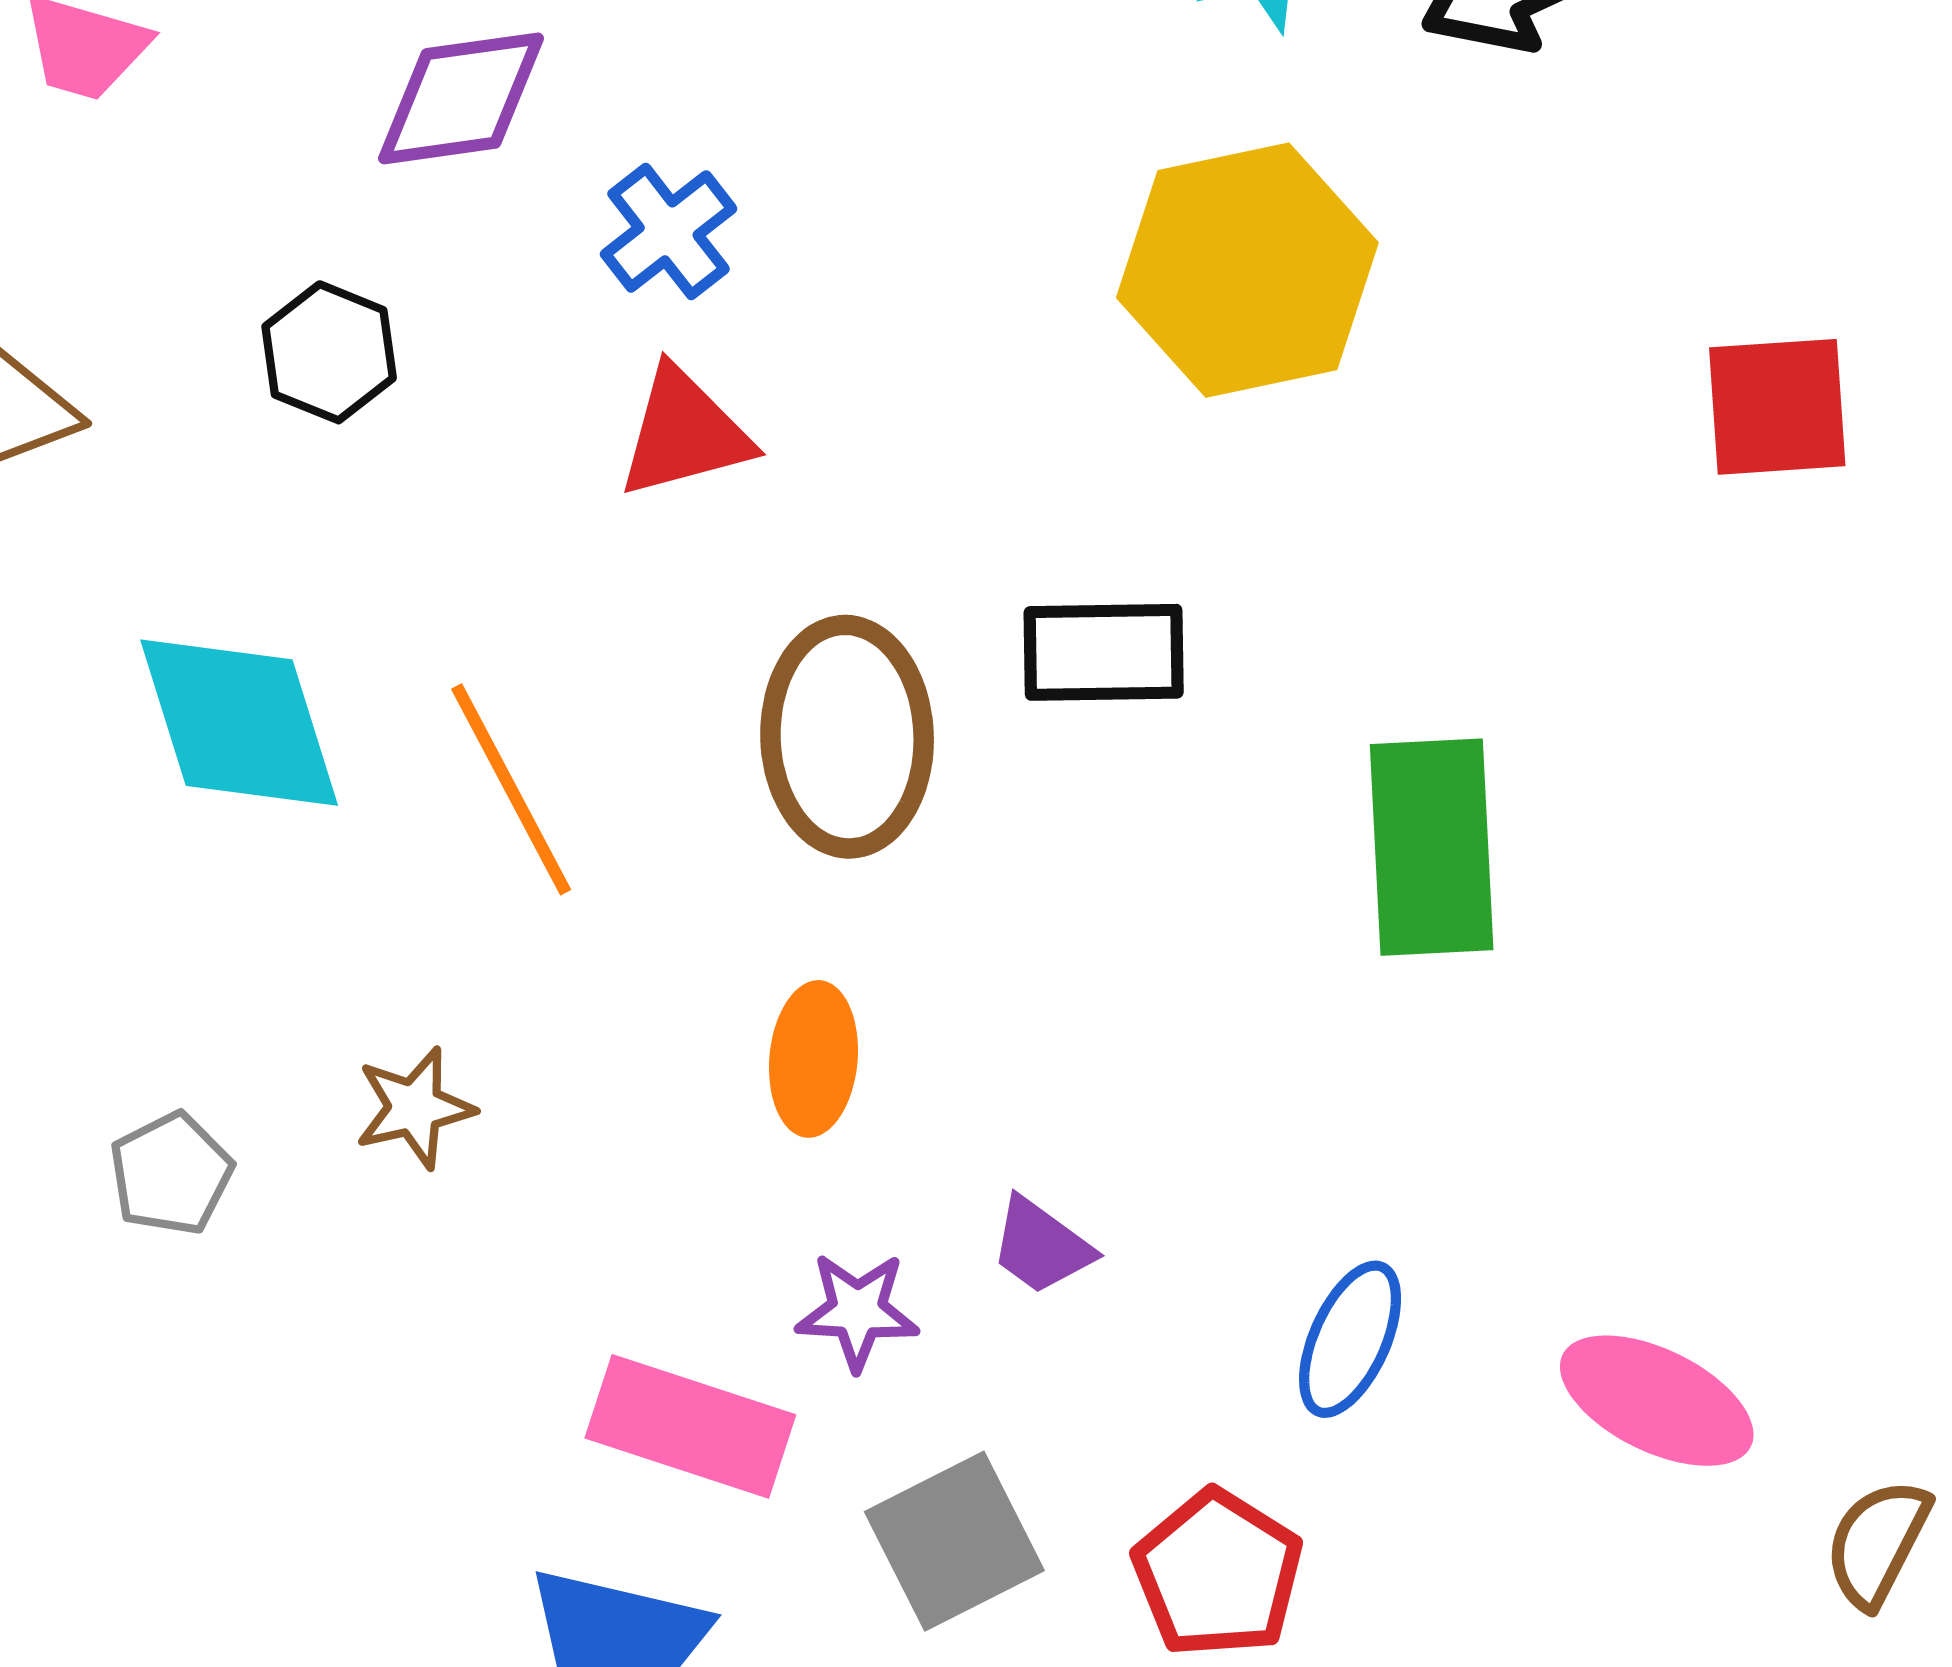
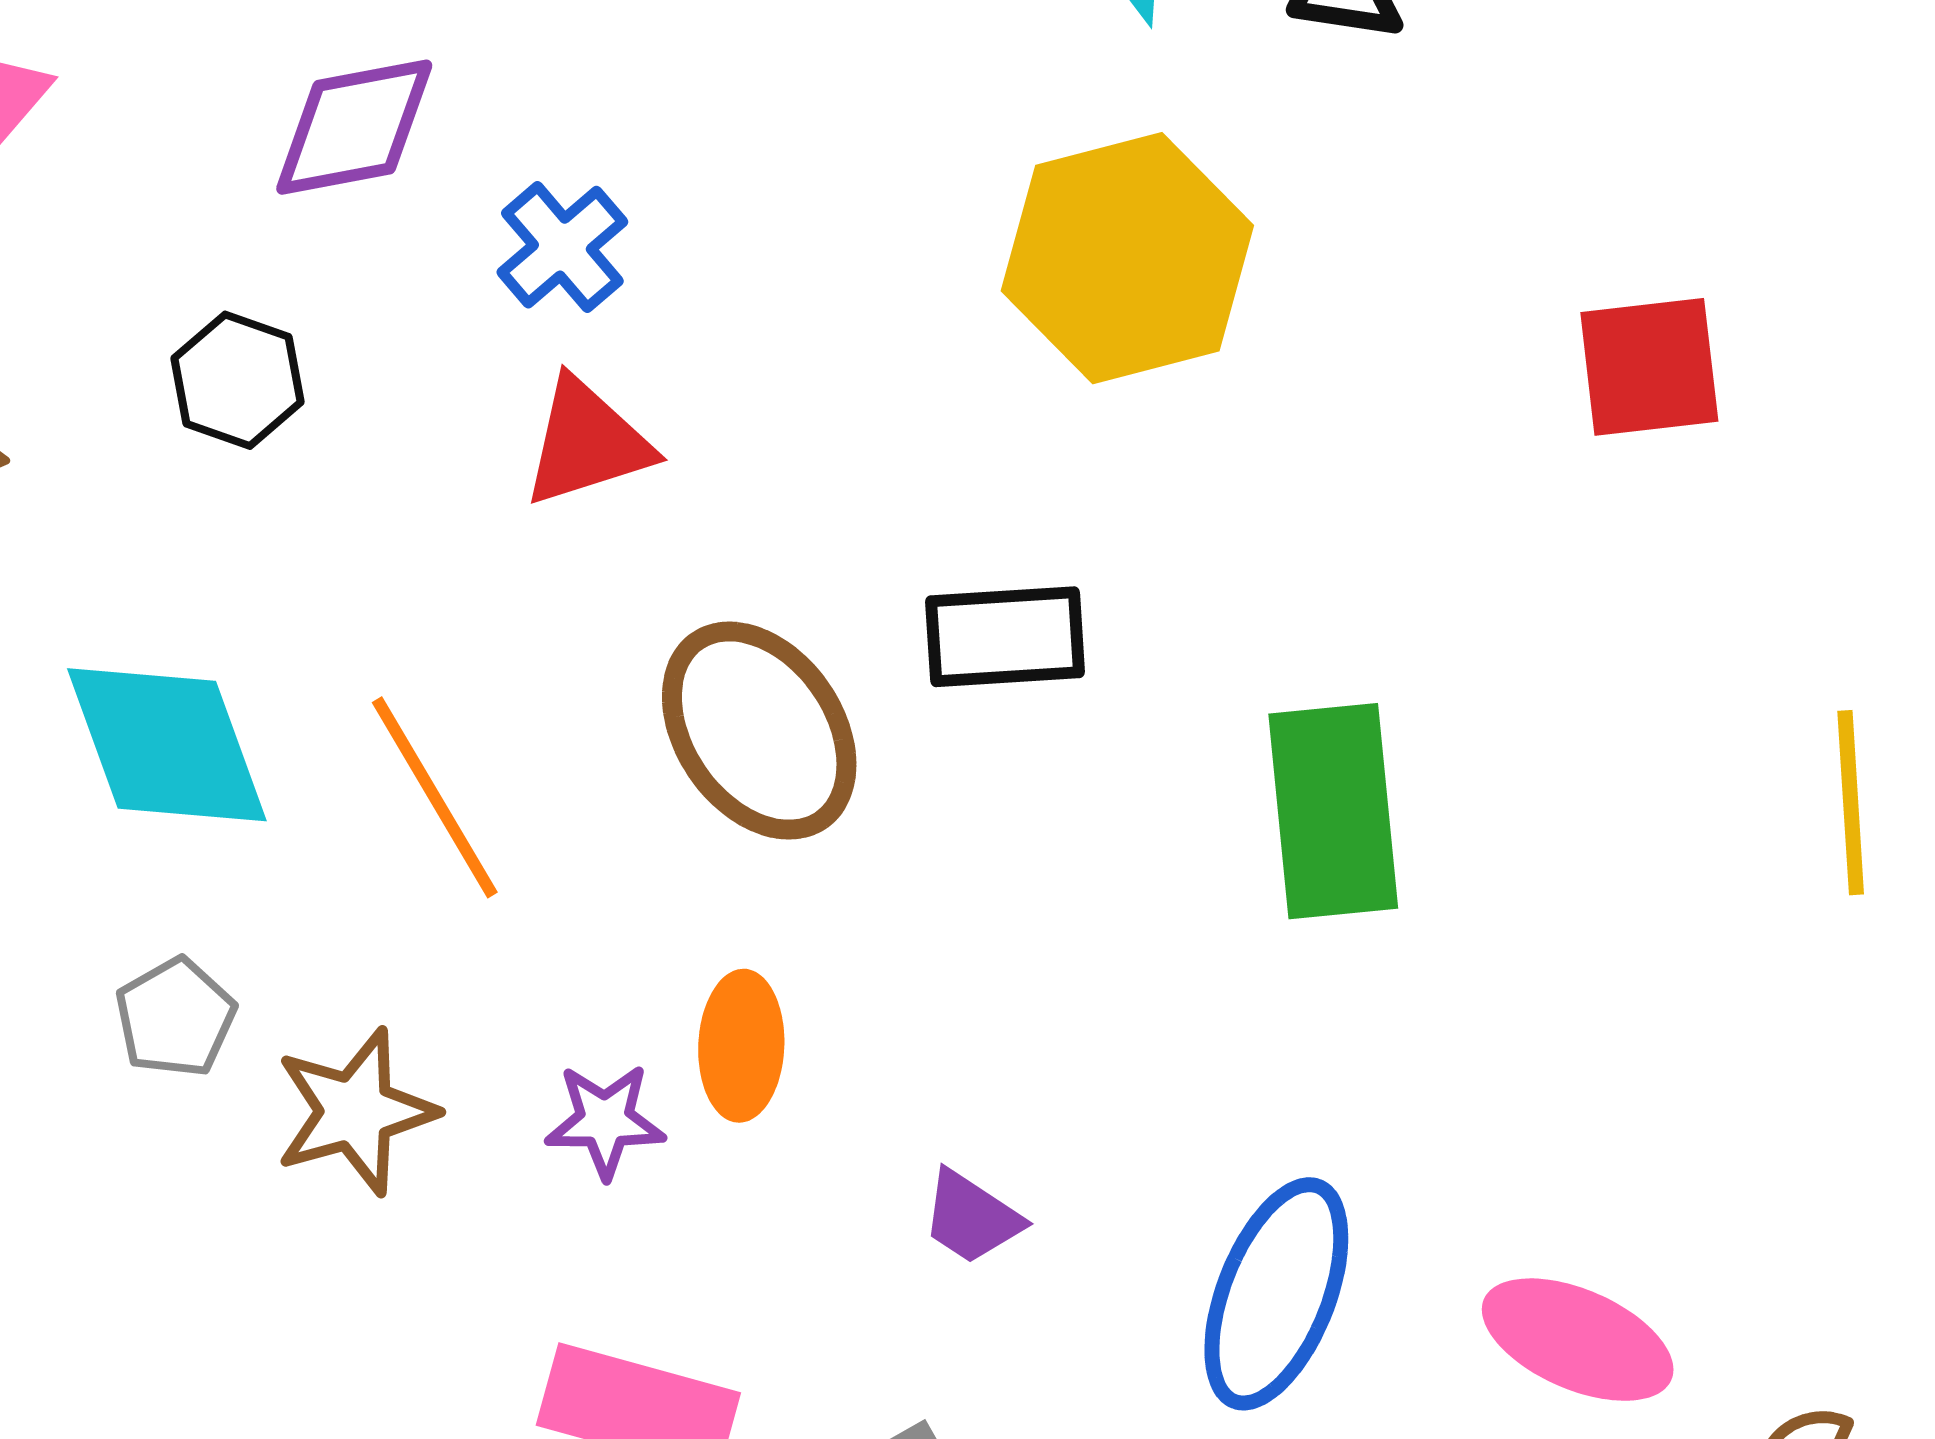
brown ellipse: (847, 737) -> (759, 731), turned -30
brown star: (415, 1108) -> (355, 1112), size x1.4
gray pentagon: (171, 1174) -> (175, 1018), moved
purple star: (857, 1311) -> (605, 1121), moved
blue ellipse: (1350, 1339) -> (1276, 1294), size x1.5

